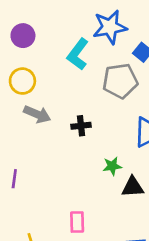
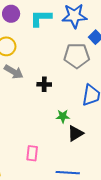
cyan L-shape: (78, 54) -> (41, 18), moved, turned 45
black triangle: (133, 187) -> (75, 133), turned -36

